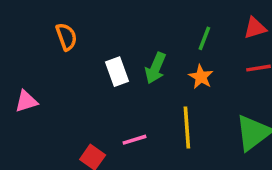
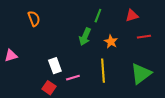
red triangle: (255, 28) -> (132, 16), moved
green line: (204, 38) -> (98, 16), moved
white rectangle: (117, 72) -> (55, 66), moved

